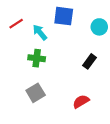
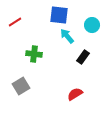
cyan arrow: (40, 32) -> (67, 36), moved
gray square: (36, 93) -> (21, 86), moved

